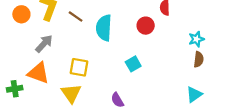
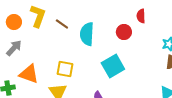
gray arrow: (44, 44) -> (14, 48), moved
cyan square: (133, 64) -> (113, 66), size x1.6

